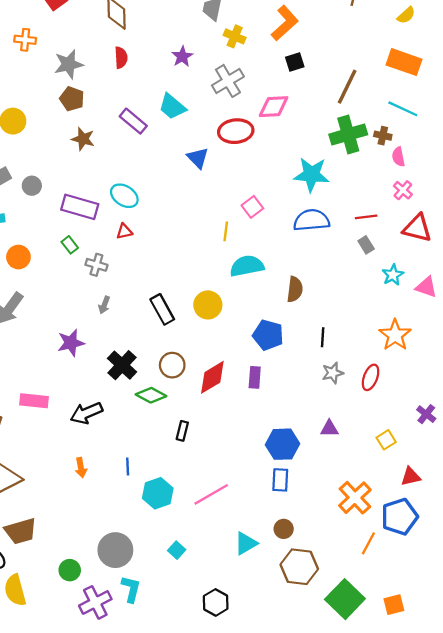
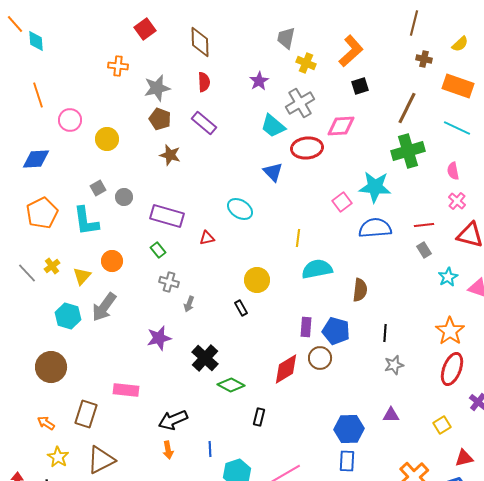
cyan trapezoid: (172, 107) -> (273, 126), moved
purple rectangle: (133, 121) -> (204, 123), moved
brown cross: (383, 136) -> (424, 59), moved
cyan ellipse: (124, 196) -> (240, 209), moved
pink square: (252, 207) -> (342, 202), moved
gray cross: (96, 265) -> (169, 282), moved
yellow circle: (208, 305) -> (257, 280), moved
black rectangle: (162, 309) -> (241, 308), size x0.6
brown circle: (172, 365) -> (320, 358), moved
purple rectangle: (255, 377) -> (306, 327), moved
red ellipse: (371, 377) -> (452, 369), moved, size x1.4
black arrow: (86, 413) -> (173, 420), moved

